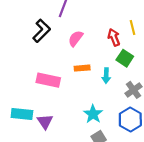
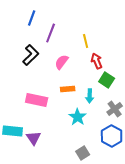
yellow line: (132, 27) -> (86, 41), moved
cyan star: (93, 114) -> (78, 117), moved

